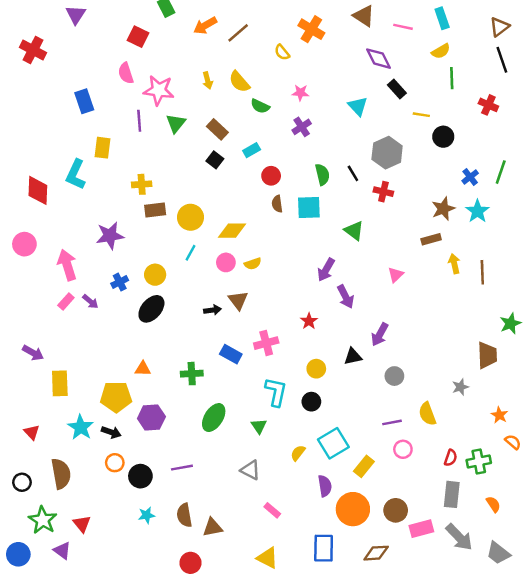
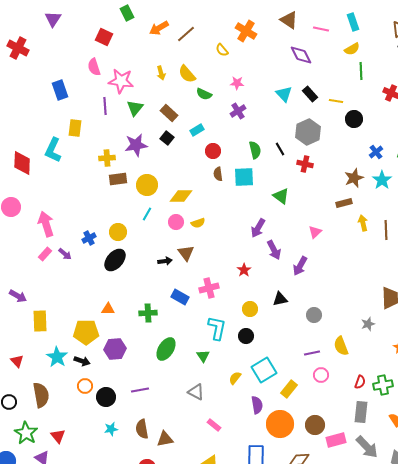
black rectangle: (397, 89) -> (310, 94), moved
purple star: (110, 236) -> (136, 145), moved
purple arrow: (380, 334) -> (300, 266), moved

